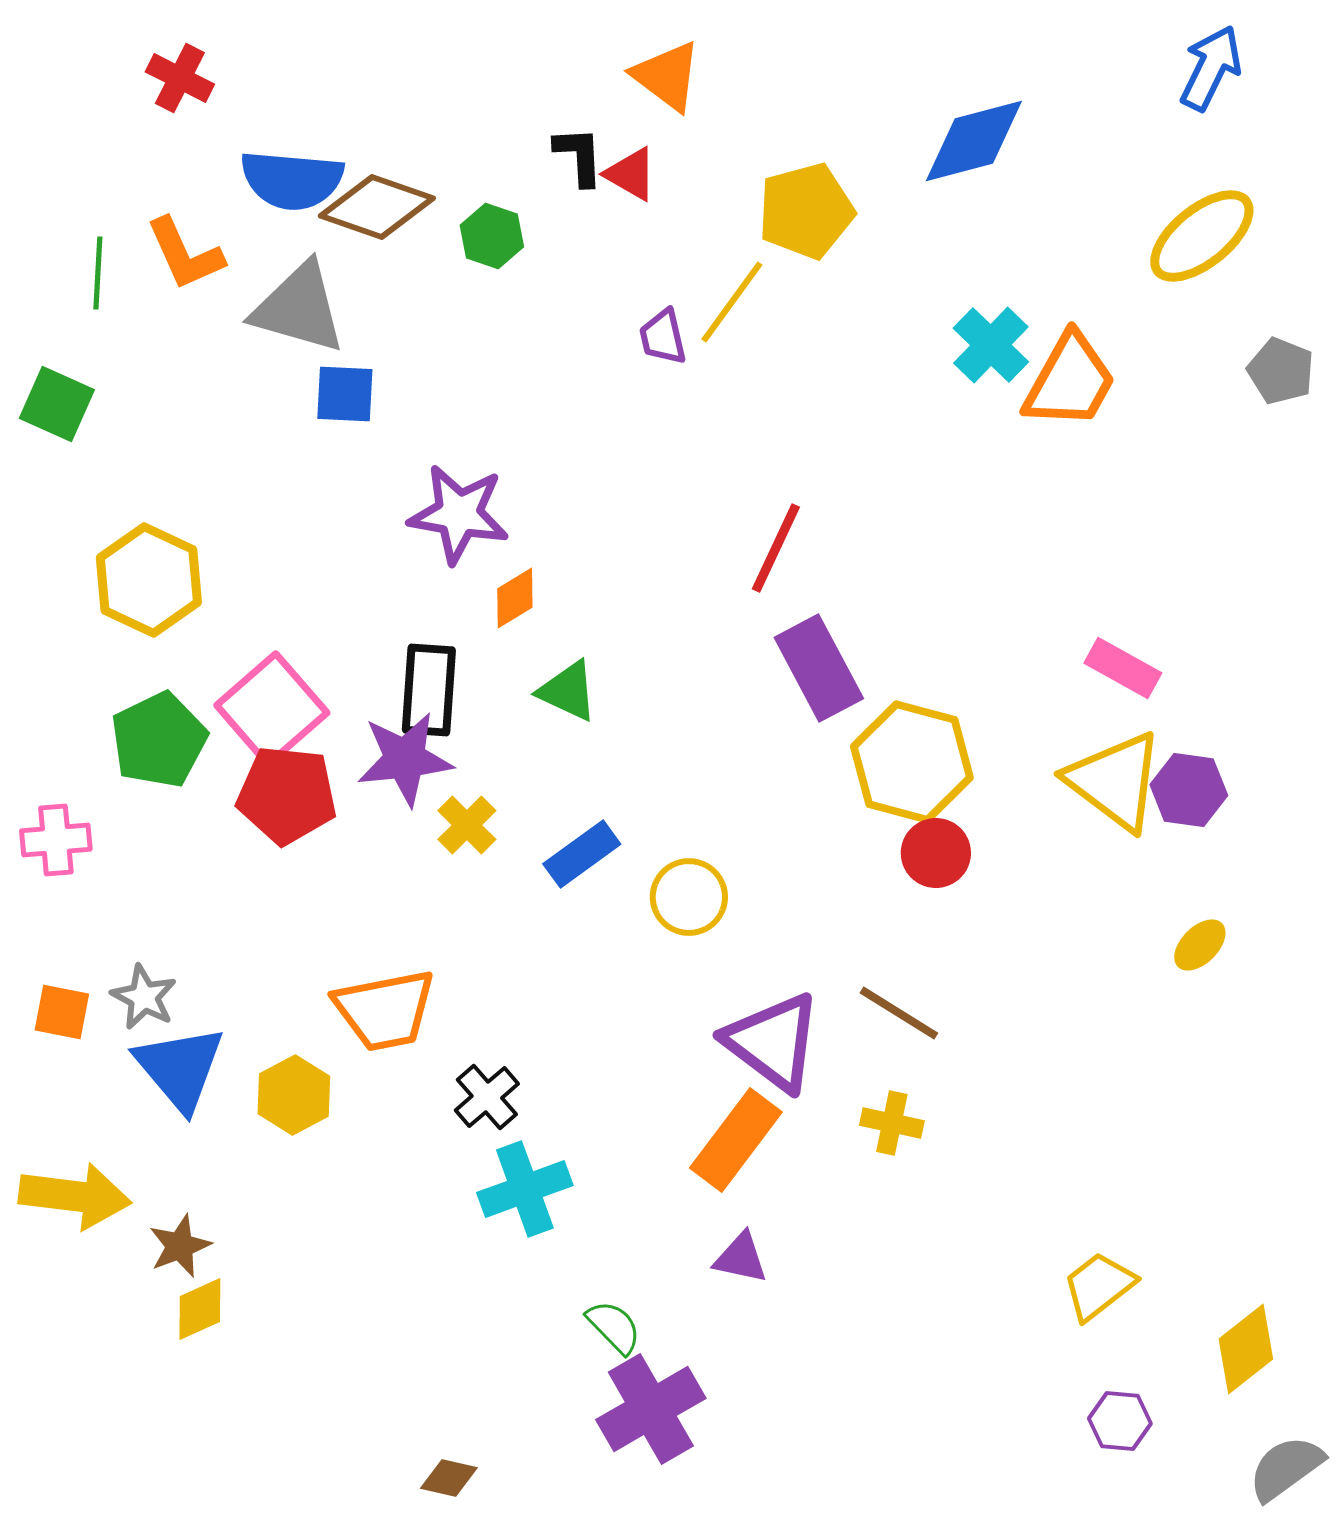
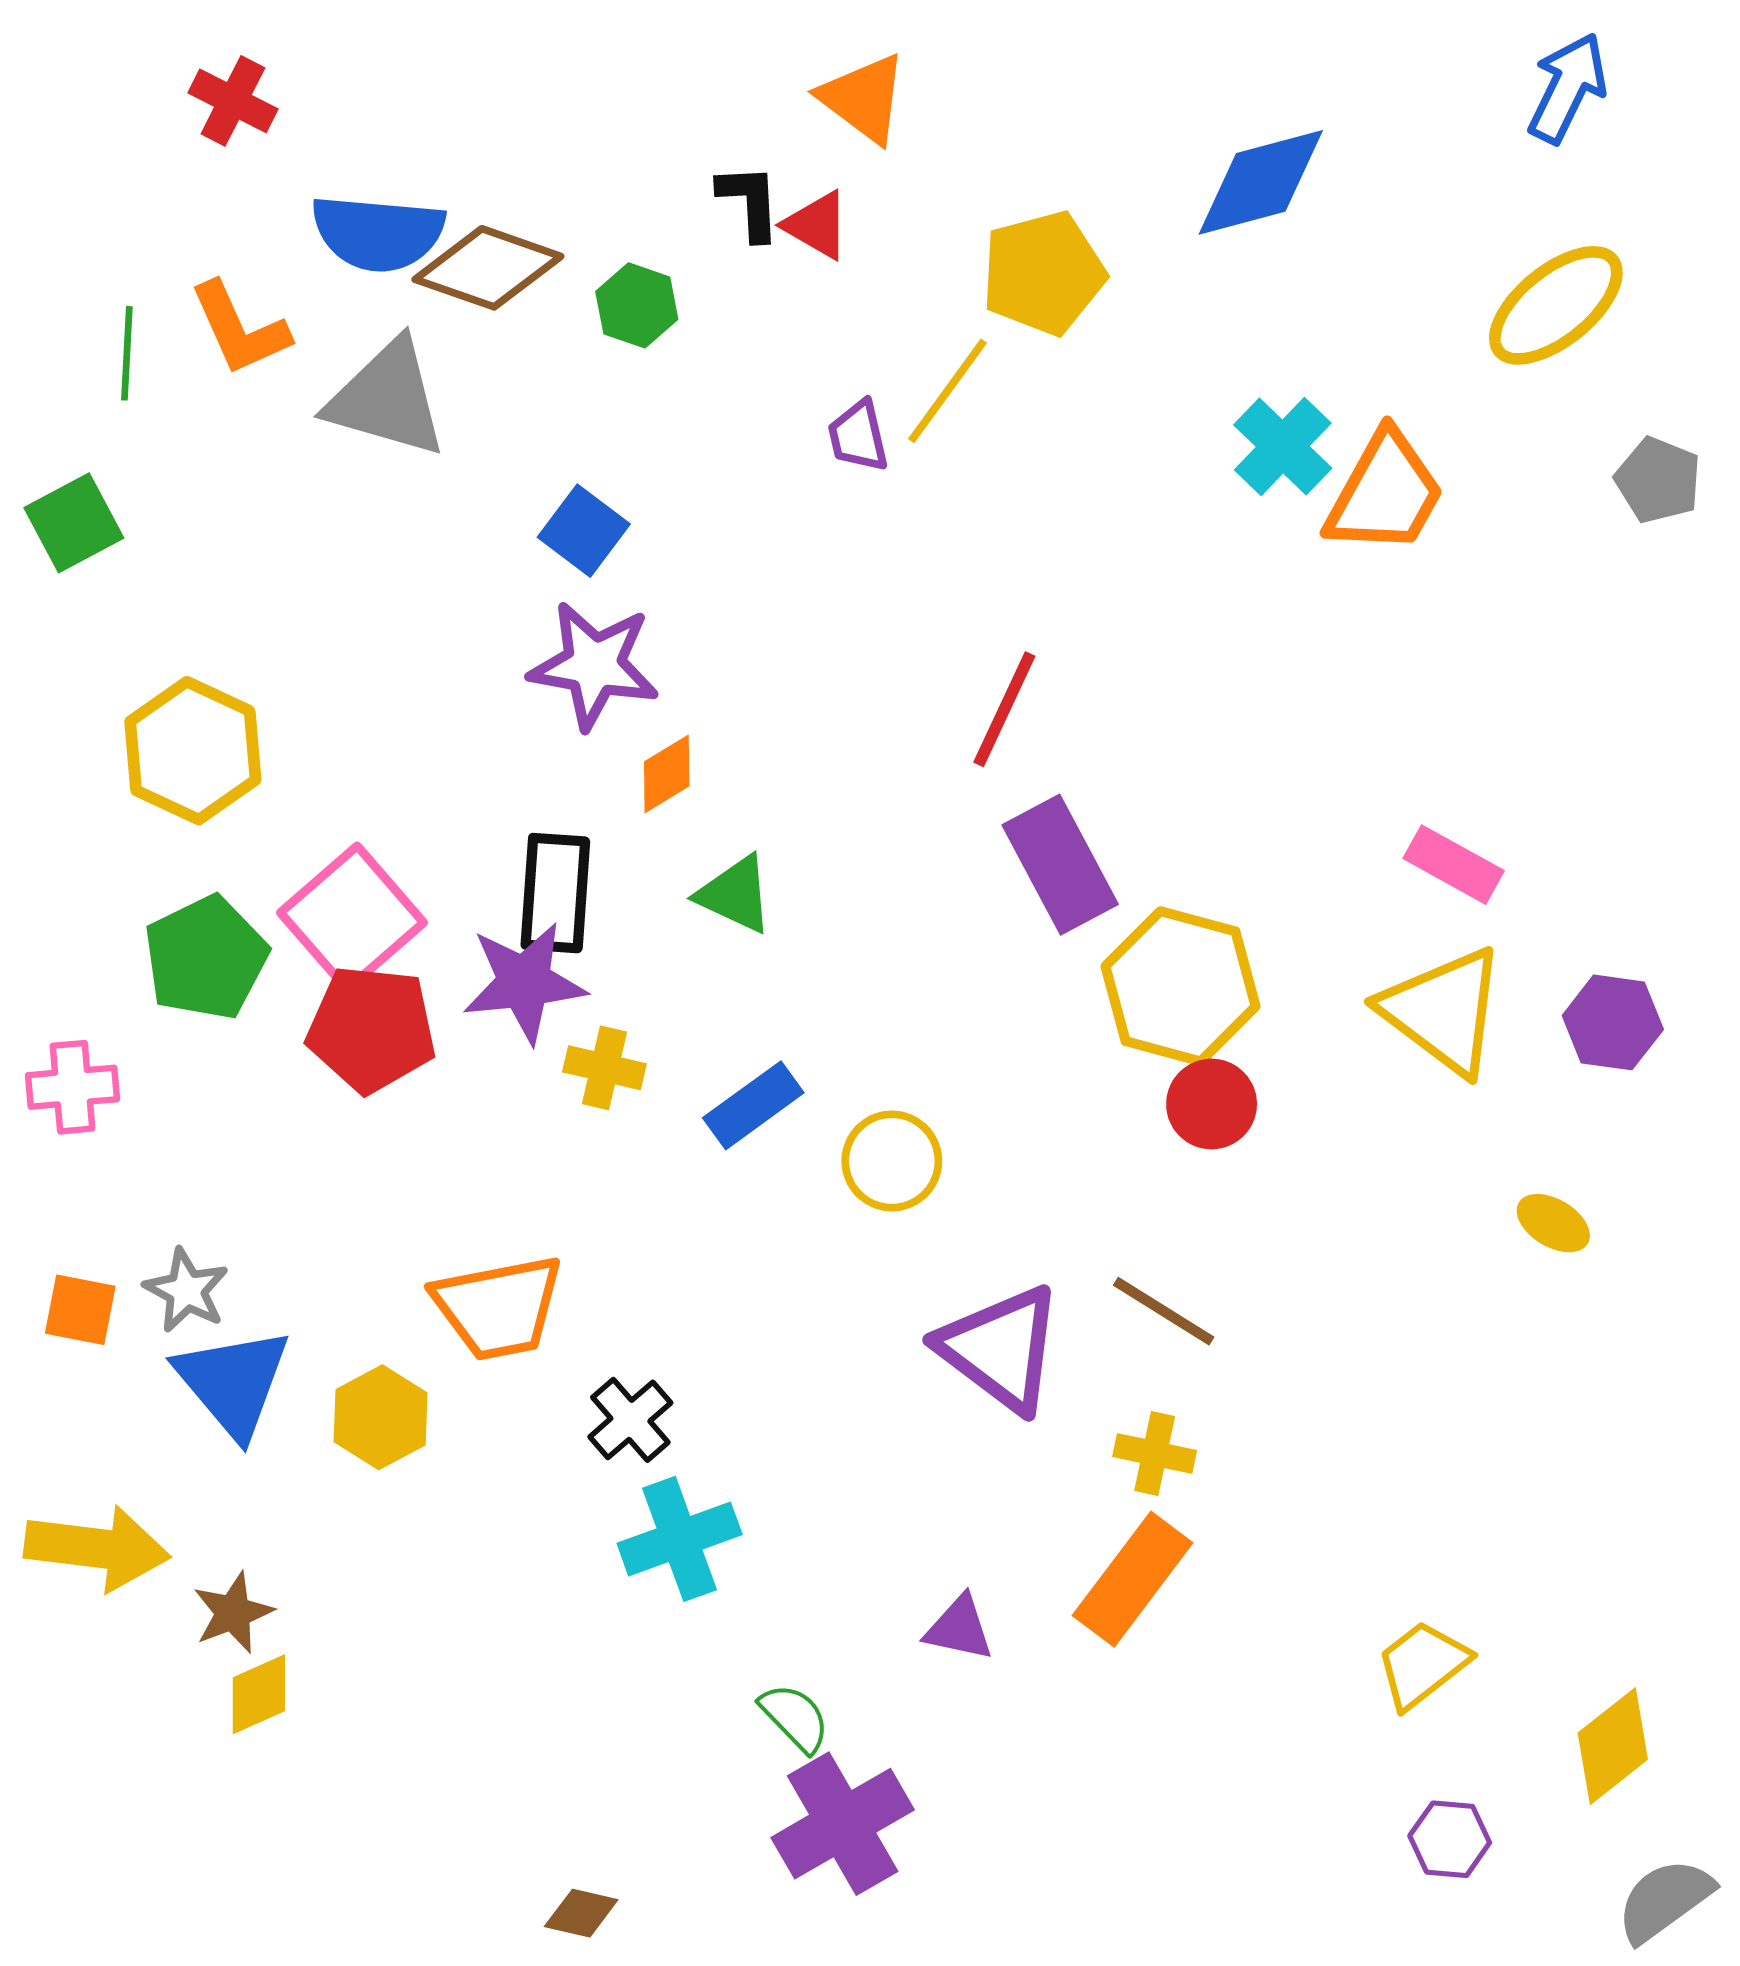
blue square: (345, 394) -> (584, 531), moved, turned 34
green square: (57, 404) -> (74, 523), turned 38
purple hexagon: (1189, 790) -> (1613, 1022), moved
yellow cross: (467, 825) -> (604, 1068), turned -32
yellow ellipse: (1200, 945) -> (1553, 1223), turned 76
orange rectangle: (736, 1140) -> (1133, 1579), moved

